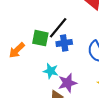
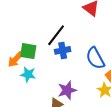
green square: (40, 38) -> (28, 51), moved
cyan star: (51, 71) -> (28, 74), moved

